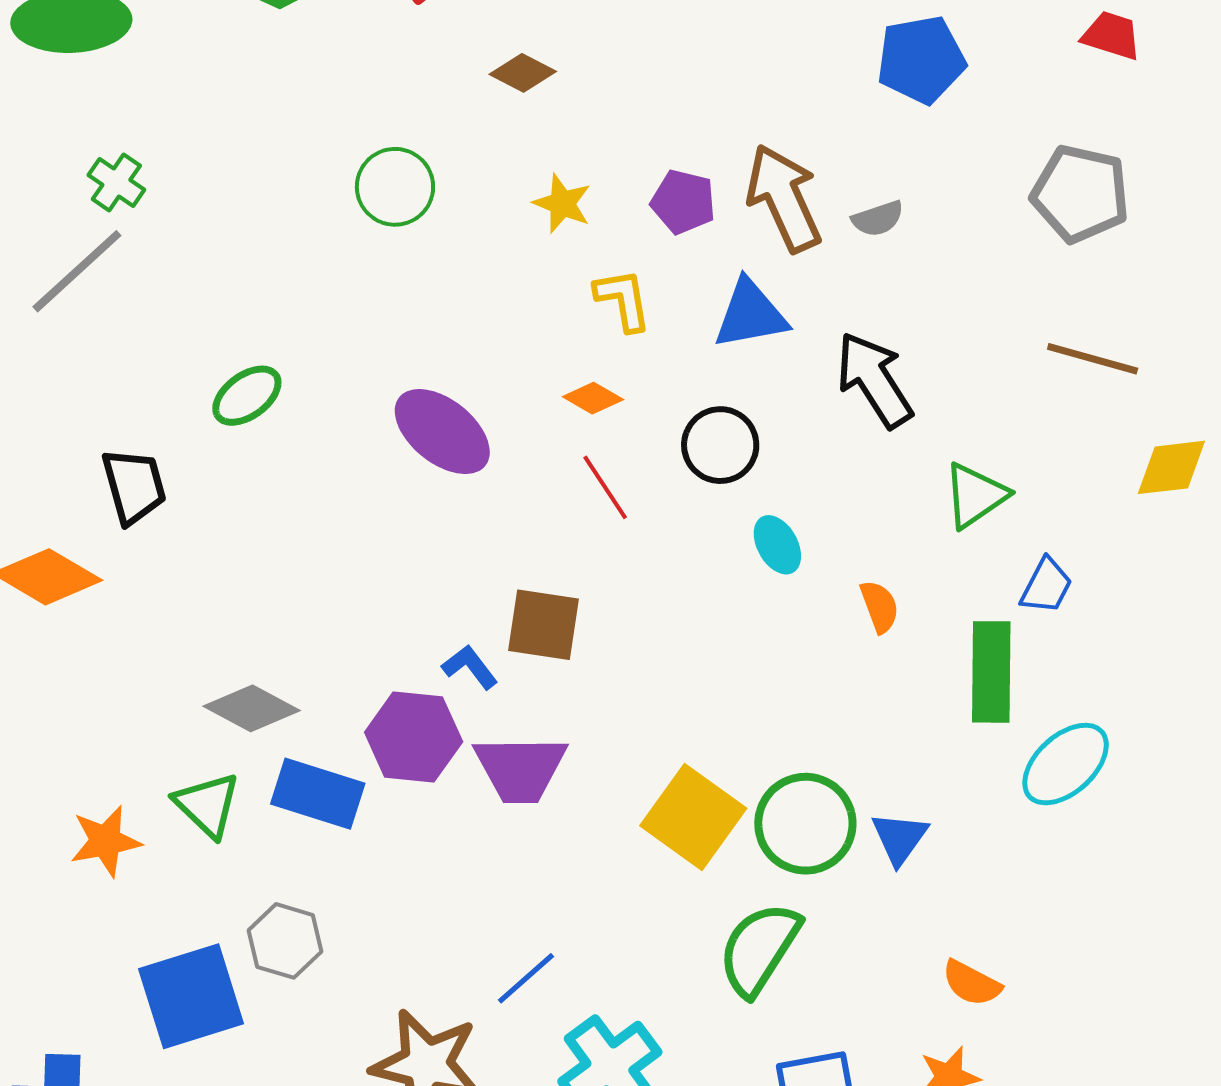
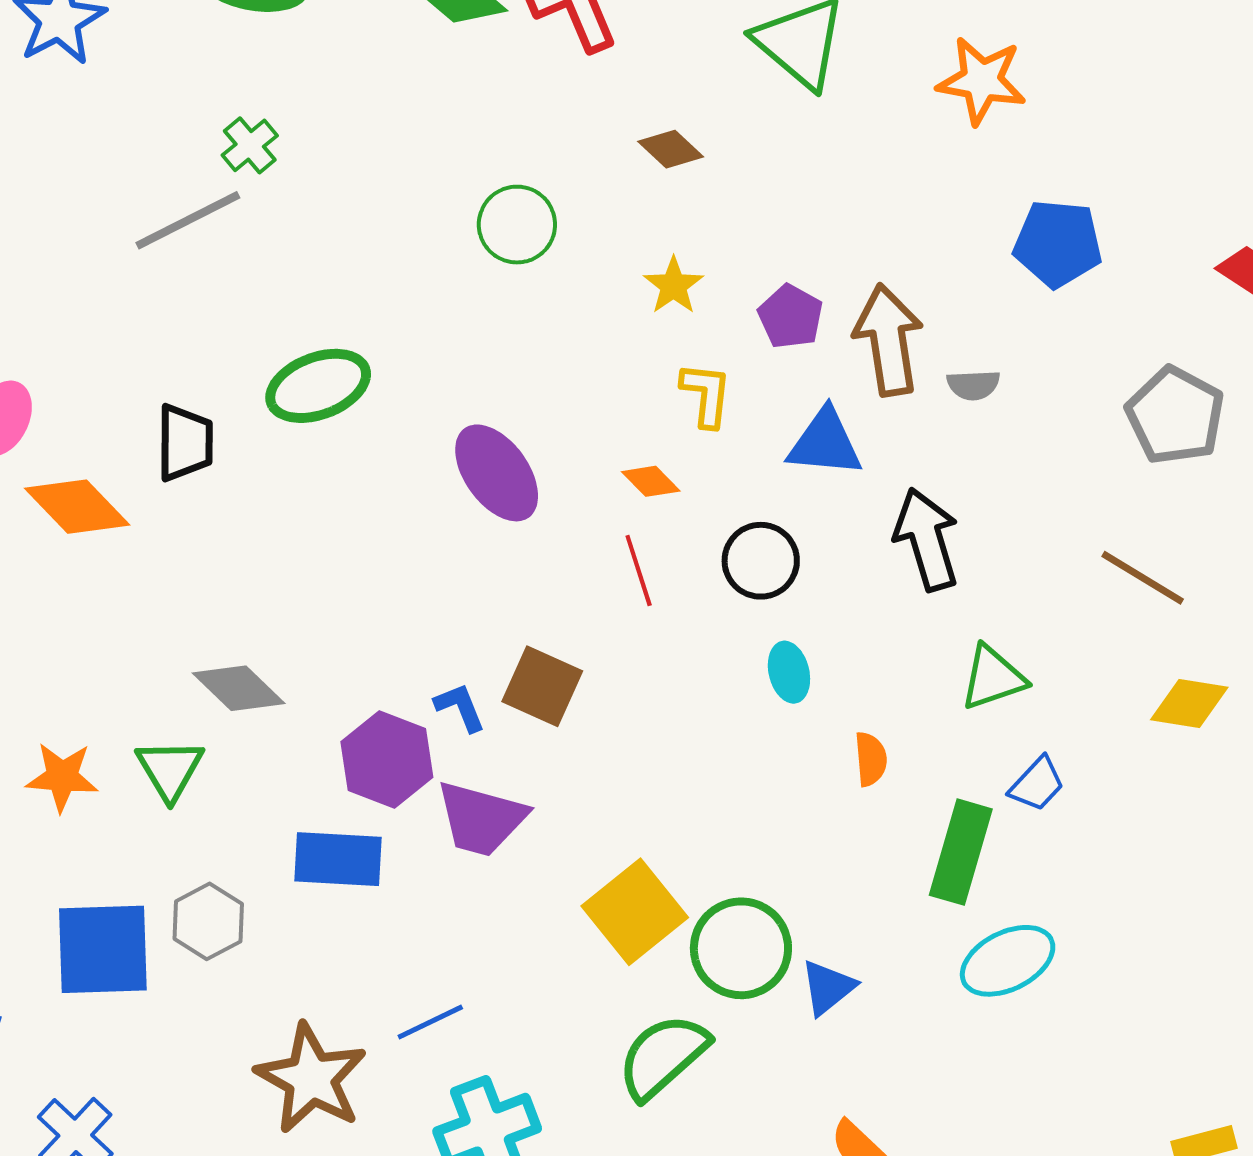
green ellipse: (247, 396) -> (318, 386), size x1.4
blue rectangle: (318, 794) -> (338, 859), moved, turned -30

